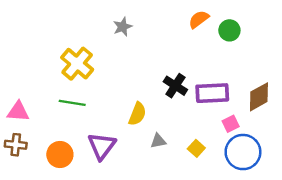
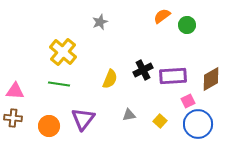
black cross: (175, 86) -> (143, 70), turned 30
yellow semicircle: (137, 114) -> (110, 79), moved

